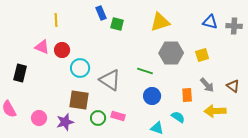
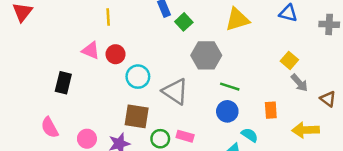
blue triangle: (210, 22) -> (288, 13), moved
green square: (117, 24) -> (184, 22), turned 32
gray hexagon: (171, 53) -> (206, 55), moved
yellow square: (202, 55) -> (289, 60), turned -32
green line: (145, 71) -> (230, 87), moved
gray arrow: (207, 85) -> (299, 83), moved
cyan semicircle: (178, 117) -> (250, 135), moved

